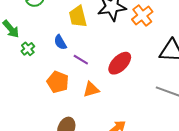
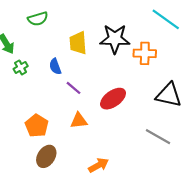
orange cross: (142, 16) -> (145, 53), turned 30
orange pentagon: (58, 82) -> (37, 126), moved

